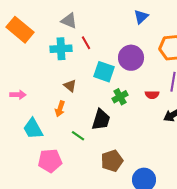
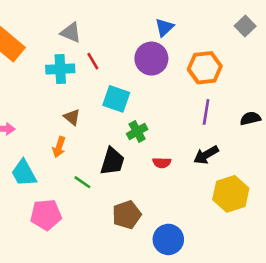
purple circle: (131, 58) -> (151, 59), moved
red semicircle: (152, 95) -> (162, 163), moved

